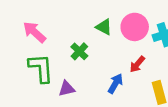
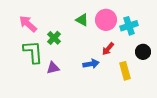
green cross: (79, 51) -> (54, 38), moved
blue arrow: (115, 83) -> (91, 64), turned 49

